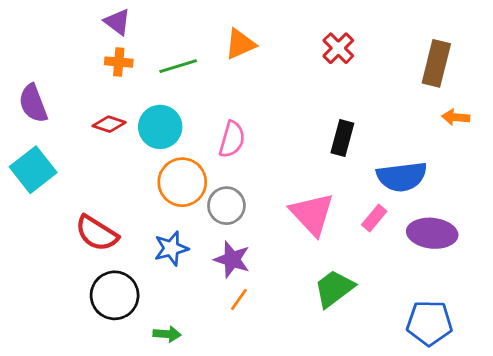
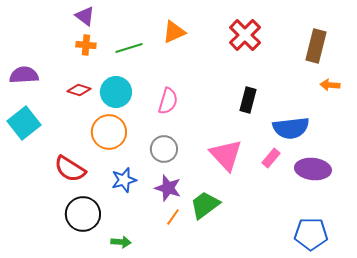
red cross: (338, 48) -> (245, 35), size x1.4
purple semicircle: (33, 103) -> (24, 75), turned 108
orange circle: (182, 182) -> (109, 132), moved
green trapezoid: (334, 288) -> (205, 205), moved

